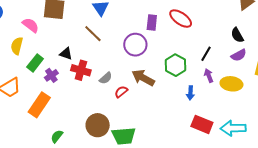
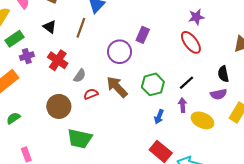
red ellipse: (181, 19) -> (191, 42), moved
brown line: (93, 34) -> (81, 28), turned 48
black triangle: (66, 54) -> (50, 27), moved
gray semicircle: (106, 78) -> (80, 76), turned -32
brown circle: (98, 125) -> (59, 106), moved

